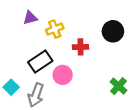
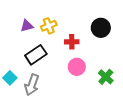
purple triangle: (30, 18) -> (27, 26), moved
pink circle: (63, 75) -> (77, 67), moved

